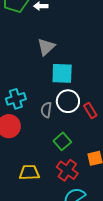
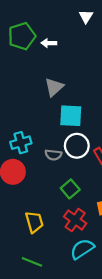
gray semicircle: (46, 110) -> (53, 155), turned -91
yellow trapezoid: (29, 173) -> (34, 222), turned 75

